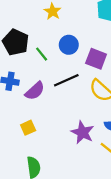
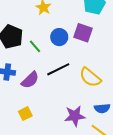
purple square: (96, 59) -> (83, 33), moved
purple star: (82, 132) -> (75, 116), turned -30

